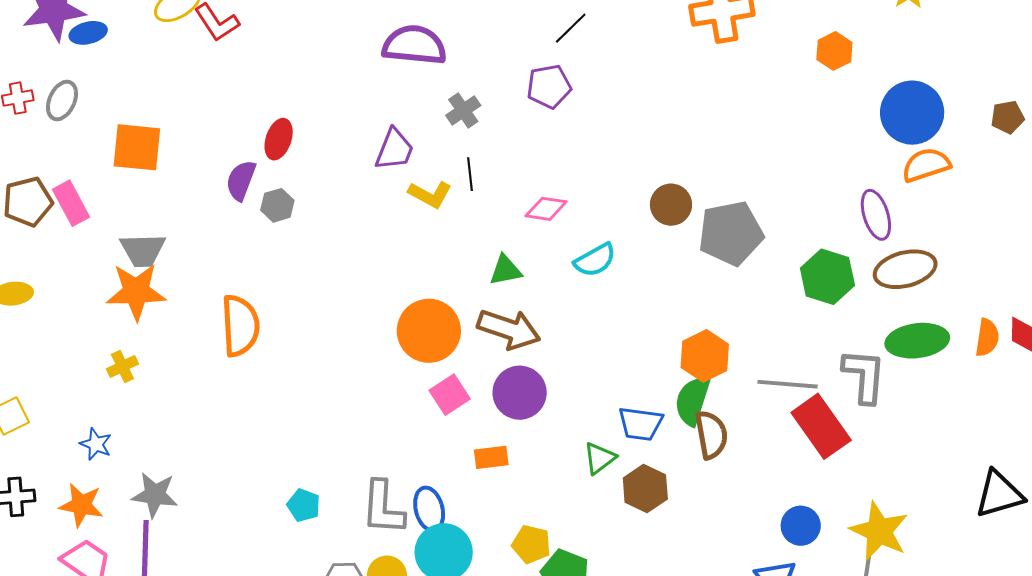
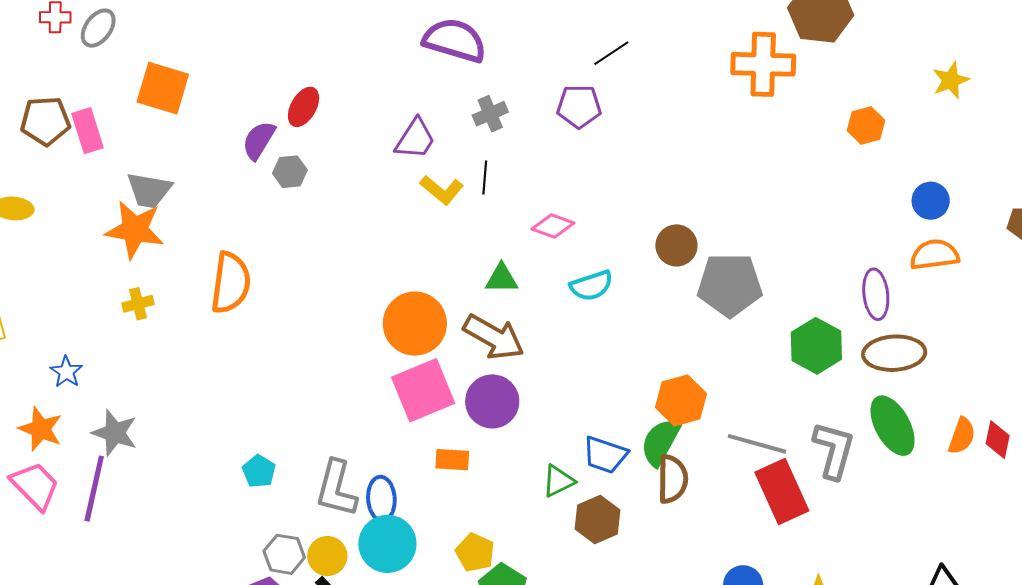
blue circle: (912, 113) -> (931, 201), size x0.6
green ellipse: (917, 341) -> (893, 426), turned 58
yellow cross: (122, 366) -> (138, 304), moved
pink square: (450, 395) -> (423, 390), size x1.6

